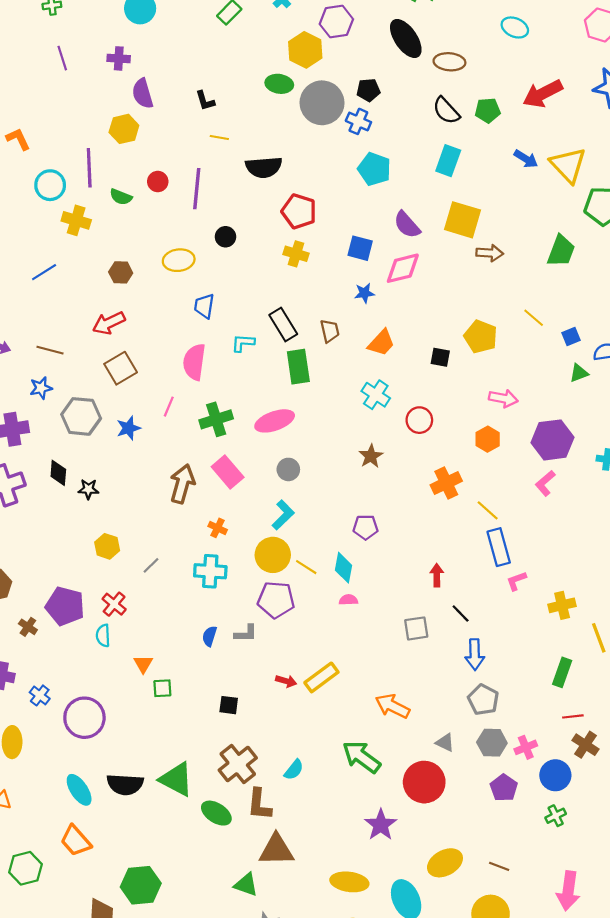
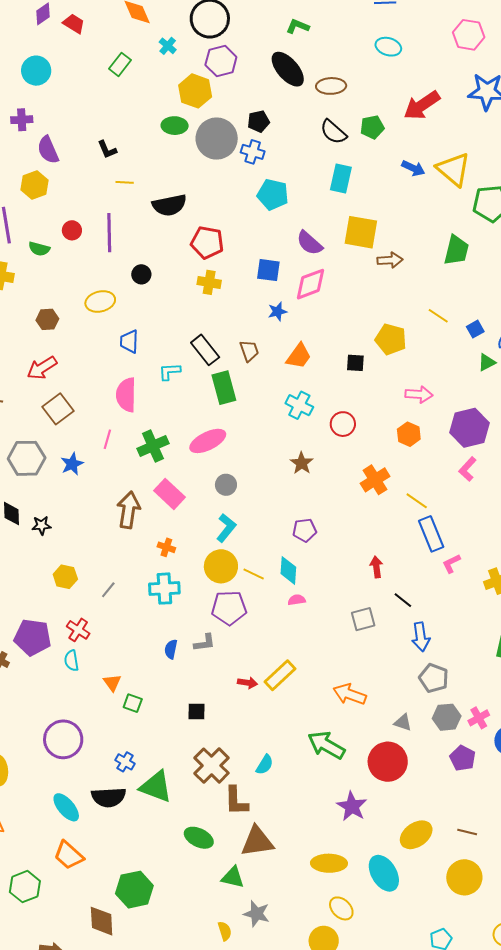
green square: (162, 688) -> (133, 703), turned 30
blue cross: (40, 695) -> (125, 762), moved
green ellipse: (216, 813) -> (199, 838), moved

